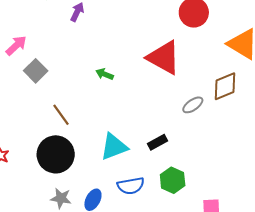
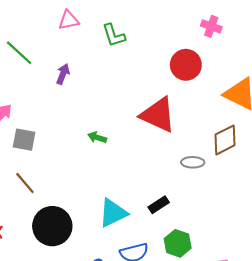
gray square: (36, 71) -> (24, 140), turned -30
gray ellipse: (193, 105) -> (193, 162), turned 40
brown line: (61, 115) -> (25, 183), moved

